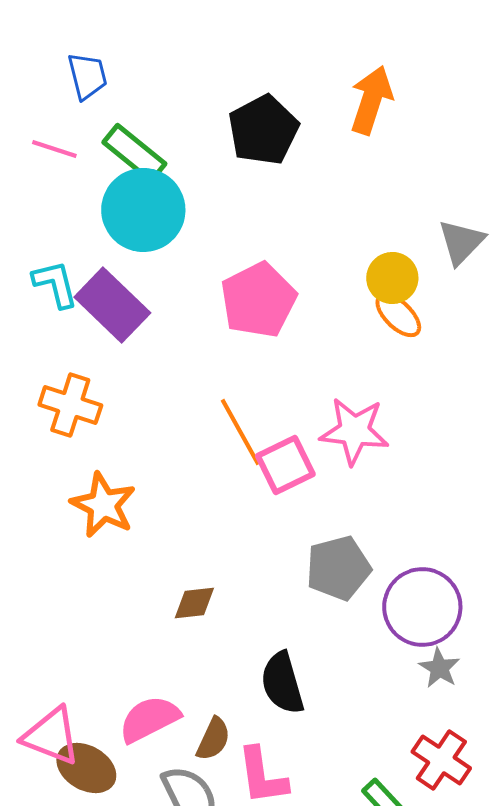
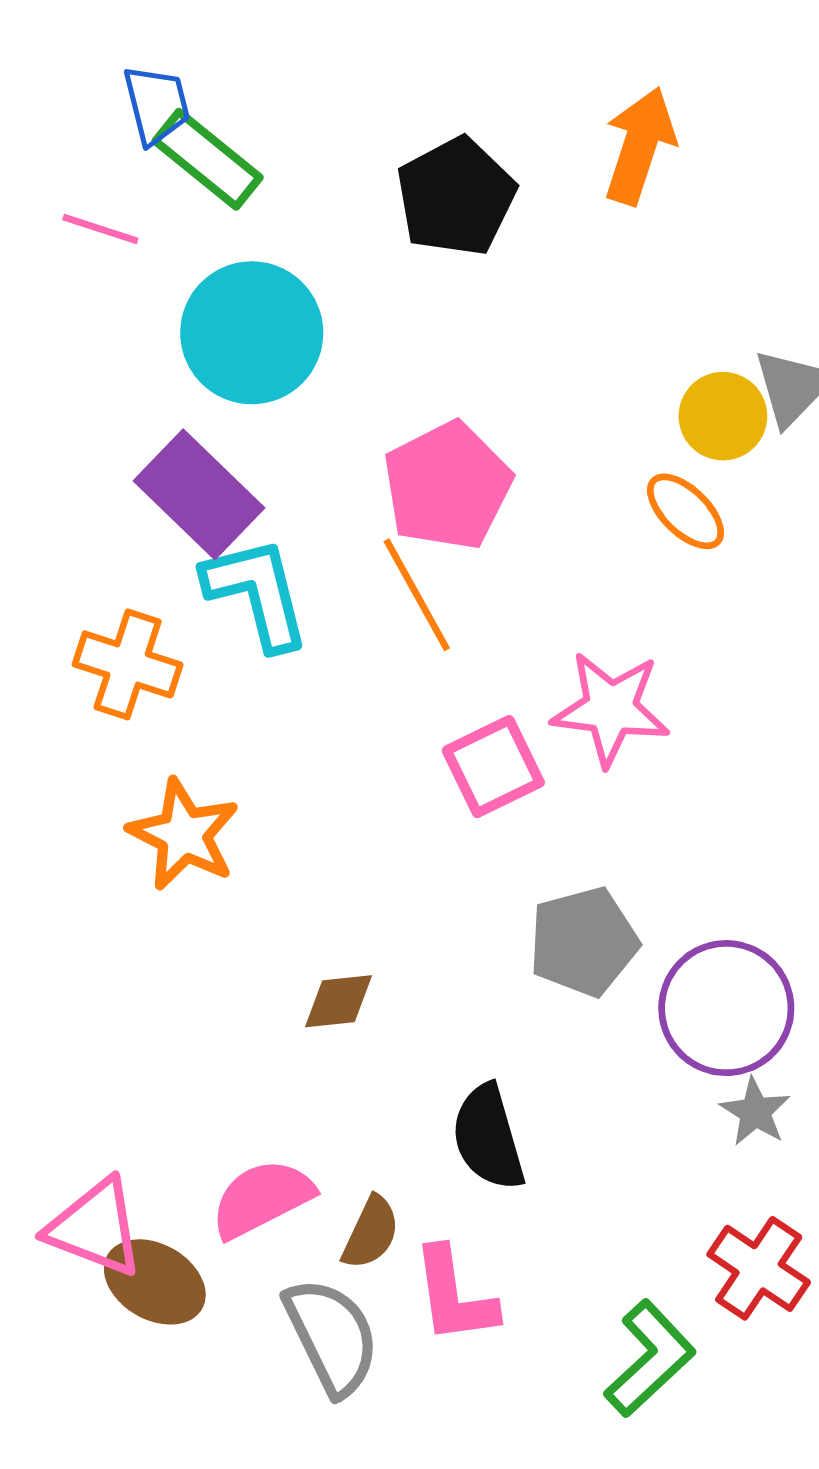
green rectangle: (134, 153) -> (208, 159), moved
yellow circle: (392, 278) -> (723, 416), moved
cyan L-shape: (55, 284) -> (257, 593), moved, size x1.4
orange line: (240, 432) -> (417, 595), moved

